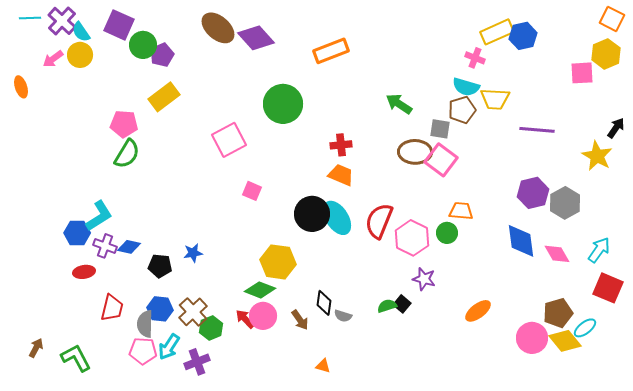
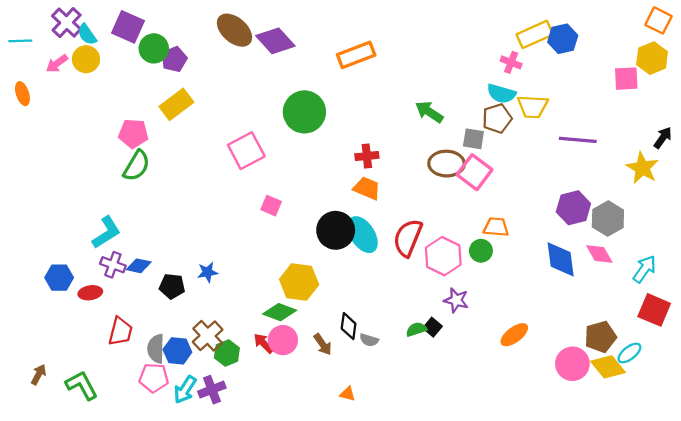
cyan line: (30, 18) -> (20, 41), moved
blue hexagon: (77, 233) -> (59, 278), moved
pink diamond: (557, 254) -> (599, 254), moved
blue hexagon: (160, 309) -> (177, 351), moved
cyan arrow: (169, 347) -> (185, 390), moved

